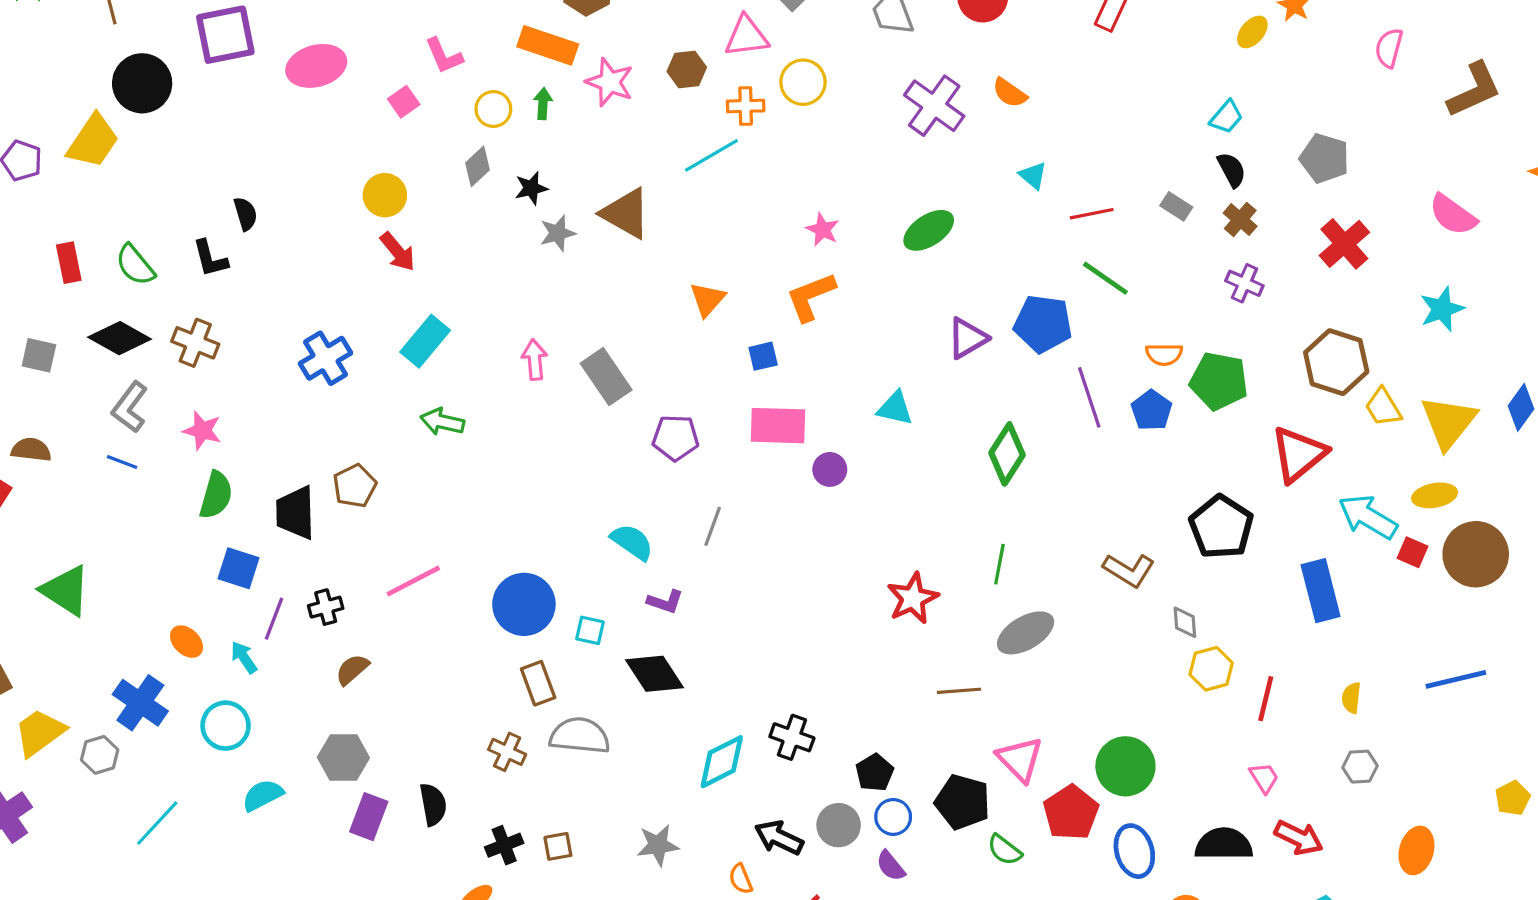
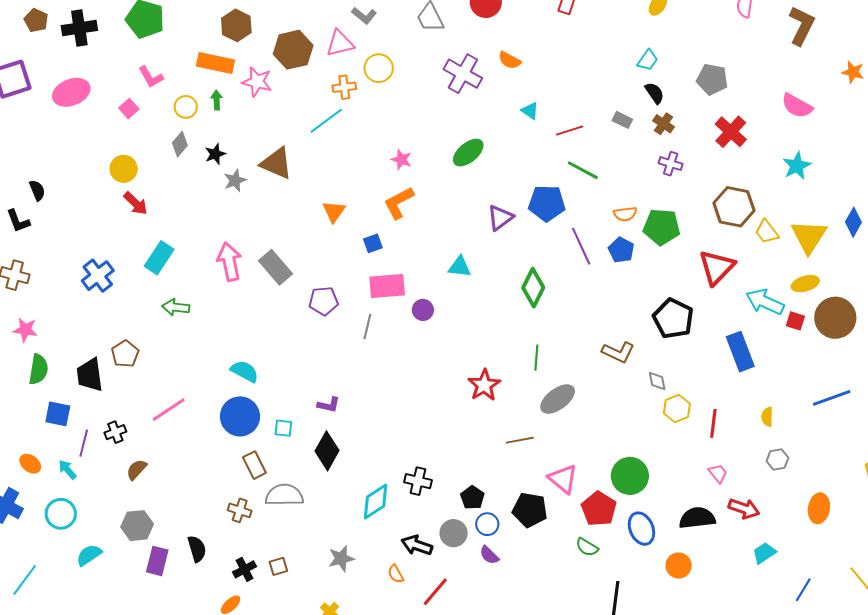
brown hexagon: (687, 69) -> (293, 50), moved, size x1.6
brown L-shape: (1474, 90) -> (802, 26), turned -33
pink arrow: (535, 360) -> (229, 262), size x1.5
gray line: (713, 526) -> (367, 327), moved
cyan semicircle: (632, 542) -> (245, 371), moved
black diamond: (655, 674) -> (327, 451), turned 69
green semicircle: (1005, 850) -> (587, 547), moved

